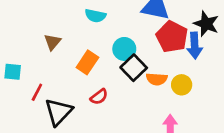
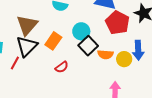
brown triangle: (52, 42) -> (27, 25), size x1.6
blue arrow: (195, 45) -> (138, 50), moved
black triangle: (58, 112) -> (27, 46), moved

